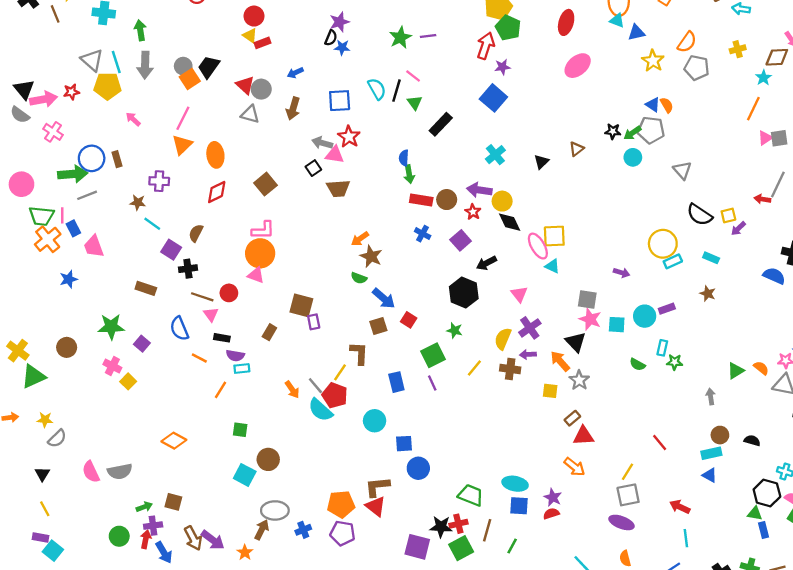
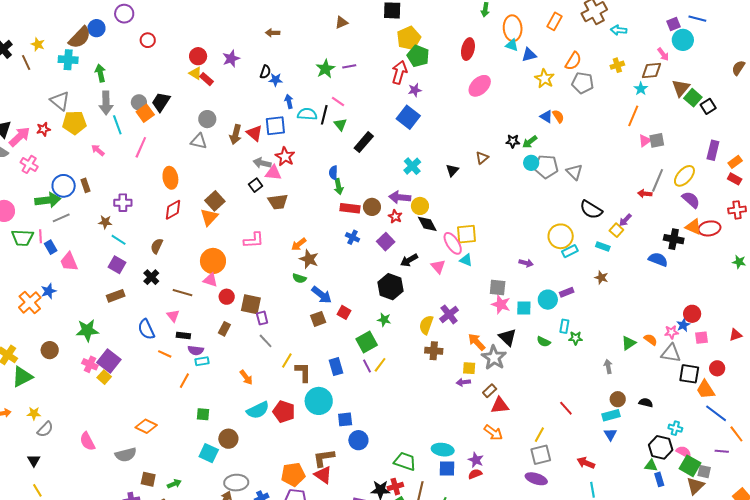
purple star: (339, 22) -> (231, 59), moved
red rectangle: (262, 43) -> (206, 79), turned 64
cyan line: (116, 62) -> (117, 125), moved
blue arrow: (295, 73) -> (289, 101), moved, turned 104
red triangle: (245, 85) -> (255, 133), moved
cyan semicircle: (377, 89) -> (307, 114), turned -54
pink arrow: (43, 99) -> (20, 137), turned -30
gray pentagon: (651, 130) -> (546, 167), moved
orange triangle: (182, 145) -> (209, 217), moved
yellow square: (728, 216) -> (616, 230), moved, turned -32
pink L-shape: (263, 230) -> (254, 240), moved
orange cross: (48, 239) -> (30, 302), moved
purple square: (171, 250) -> (117, 265), moved
black cross: (188, 269) -> (151, 277), turned -35
brown rectangle: (146, 288) -> (116, 296), turned -36
red circle: (229, 293) -> (227, 297), moved
pink triangle: (519, 294) -> (438, 267), moved
brown line: (202, 297) -> (183, 293), moved
black triangle: (576, 342) -> (508, 337), moved
purple square: (142, 344) -> (109, 361), moved, size x1.6
brown L-shape: (359, 353) -> (303, 372), moved
purple arrow: (528, 354) -> (463, 382), moved
yellow line: (474, 368) -> (380, 365), moved
gray star: (579, 380) -> (494, 358), size x1.4
gray line: (315, 386) -> (266, 341), moved
red pentagon: (335, 395) -> (284, 412), moved
cyan semicircle: (320, 410) -> (258, 410), moved, turned -65
cyan circle: (375, 421) -> (319, 401), size x1.4
gray semicircle: (120, 471) -> (126, 455), moved
pink semicircle: (91, 472) -> (87, 441), moved
blue triangle: (710, 475) -> (610, 434), turned 32
green arrow: (144, 507) -> (174, 484), moved

